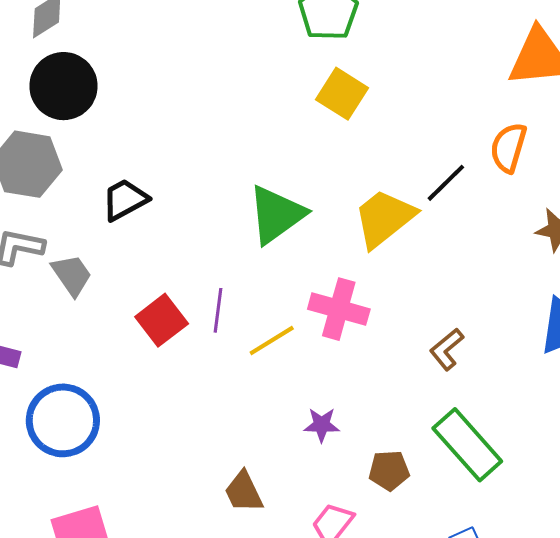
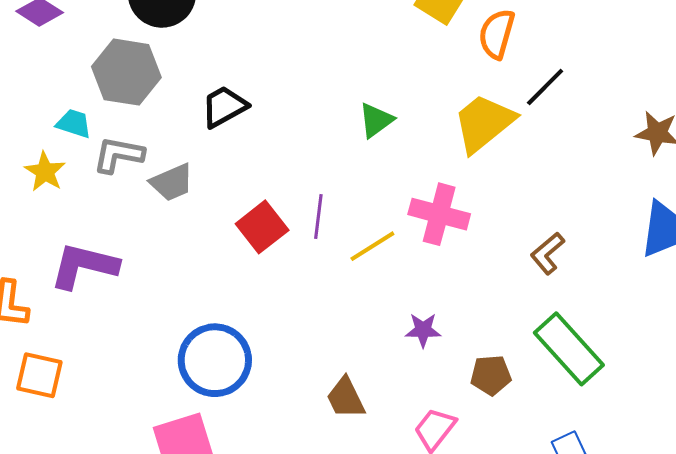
orange semicircle: (508, 148) -> (497, 34), moved
green triangle: (276, 215) -> (376, 120), size x0.6
gray trapezoid: (72, 275) -> (172, 182), turned 102
blue circle: (63, 420) -> (215, 360), moved

